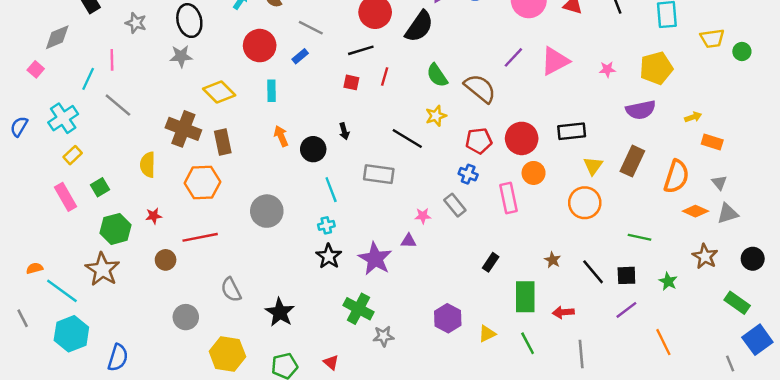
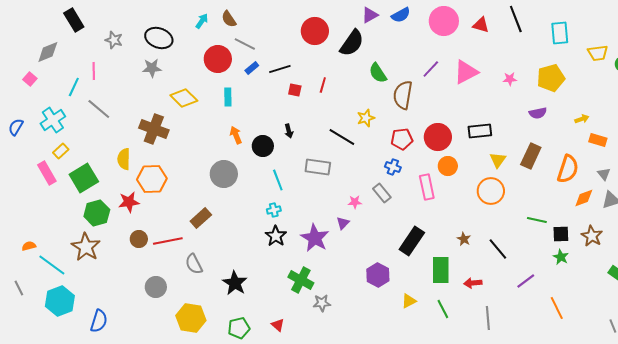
black ellipse: (189, 21) -> (159, 38), turned -56
gray line: (311, 28) -> (245, 44), moved
black line: (361, 50) -> (280, 69), moved
green semicircle: (437, 75) -> (378, 73), moved
brown semicircle: (480, 88) -> (403, 95), turned -120
purple semicircle: (641, 110) -> (538, 113), size x0.7
brown rectangle: (223, 142) -> (201, 218), moved, turned 60
orange hexagon: (202, 182) -> (152, 179), moved
green square: (100, 187) -> (84, 178), size x1.8
pink rectangle: (66, 197) -> (47, 173), moved
gray circle: (267, 211) -> (224, 174), moved
orange diamond: (695, 211) -> (584, 198), turned -45
red star: (154, 216) -> (129, 202), size x1.5
red line: (200, 237) -> (168, 241), moved
purple triangle: (408, 241) -> (343, 223), turned -48
black rectangle: (491, 262) -> (412, 241), size x1.8
black square: (626, 275) -> (561, 234), moved
purple hexagon: (448, 318) -> (378, 275), moved

